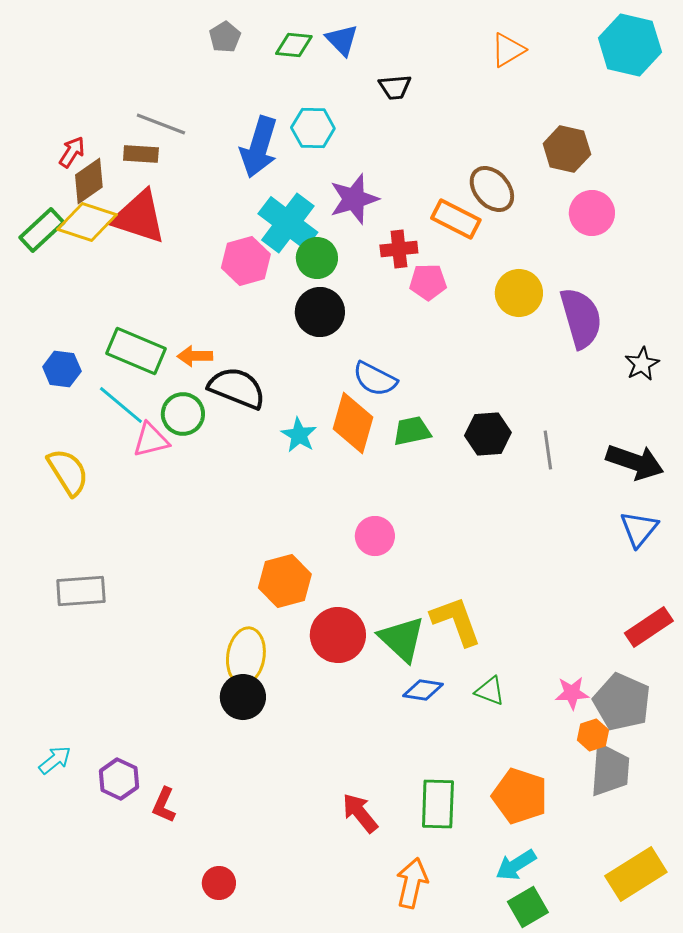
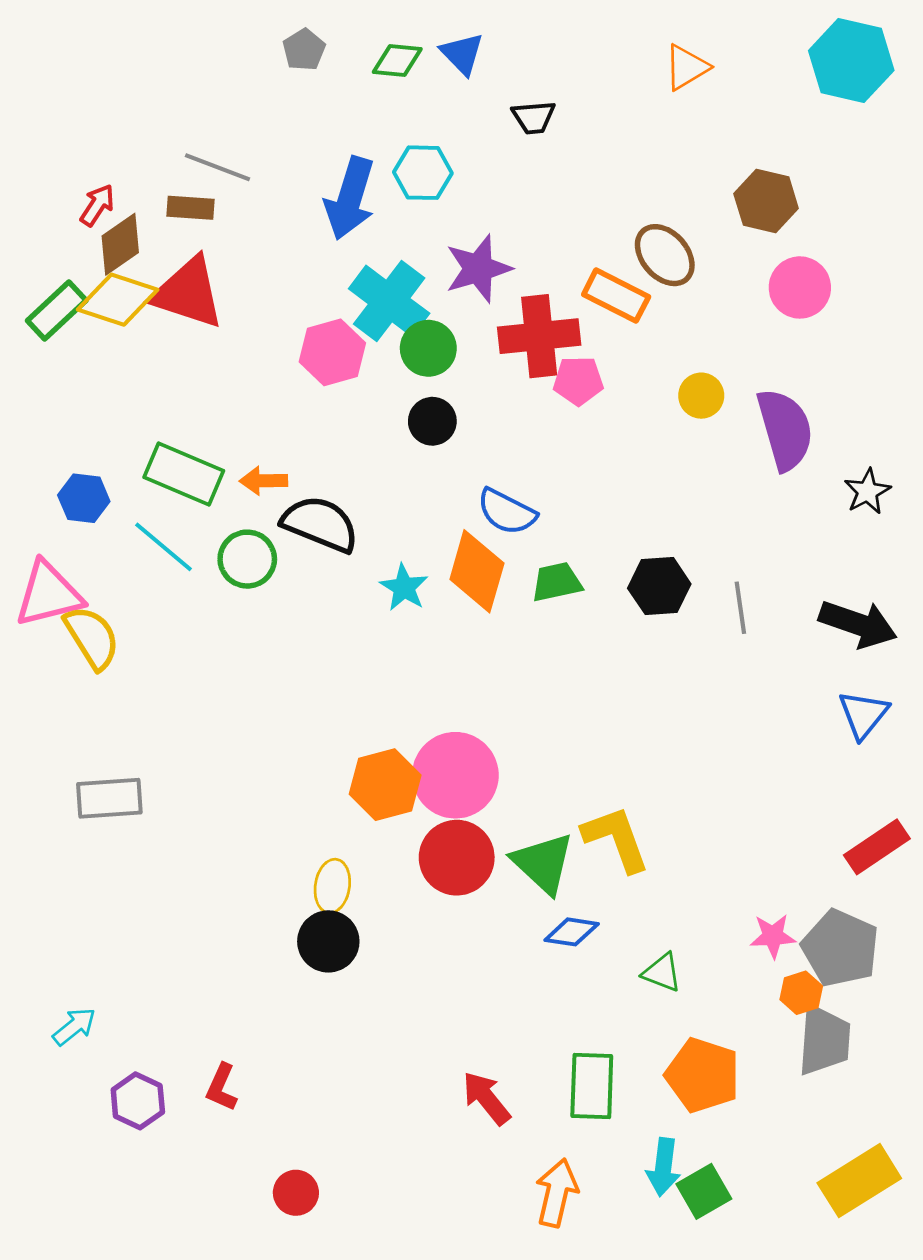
red cross: (399, 249) -> (539, 336), size x1.6
yellow circle: (519, 293) -> (701, 396), size x0.7
black circle: (320, 312) -> (432, 421), size x0.7
pink triangle: (151, 440) -> (49, 594), moved, size x1.4
pink circle: (375, 536) -> (455, 775), moved, size x1.6
yellow ellipse: (246, 656) -> (332, 886), size x0.7
green triangle: (490, 691) -> (662, 973), moved
purple hexagon: (119, 779) -> (138, 1101), moved
cyan arrow: (516, 865) -> (663, 1167), moved, turned -51
green square: (528, 907) -> (704, 1191), moved

